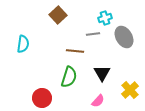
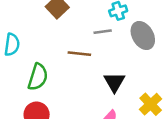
green semicircle: (69, 77) -> (38, 77), moved

